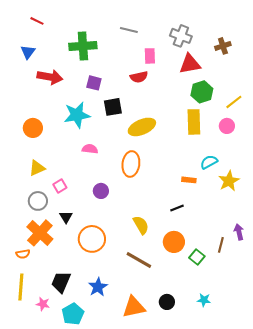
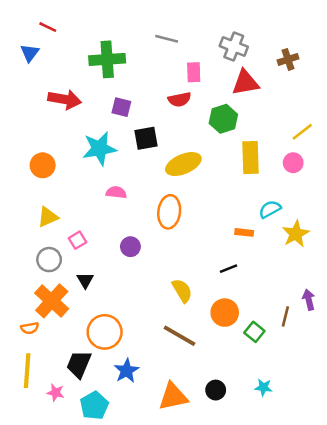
blue triangle: (28, 52) -> (30, 53), moved
green hexagon: (202, 92) -> (223, 119), moved
orange circle: (92, 239) -> (105, 332), moved

